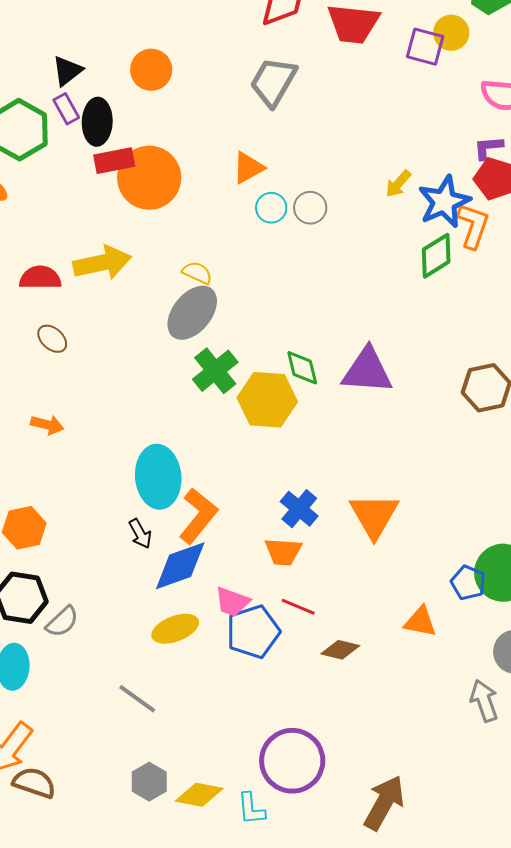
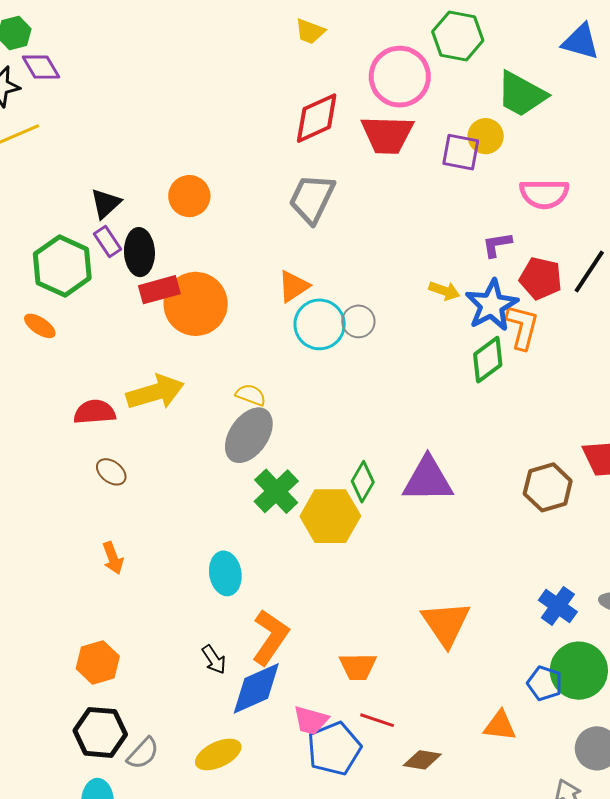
purple L-shape: (488, 148) -> (497, 245), moved
yellow arrow: (398, 184) -> (444, 291), turned -108
cyan circle: (271, 208) -> (320, 324), size x1.6
green diamond: (302, 368) -> (363, 482), turned 48
orange arrow: (47, 425) -> (113, 558), turned 60
cyan ellipse: (158, 477) -> (225, 573), moved, size x0.7
blue cross: (299, 509) -> (558, 606), moved
yellow ellipse: (175, 629) -> (218, 754), moved

